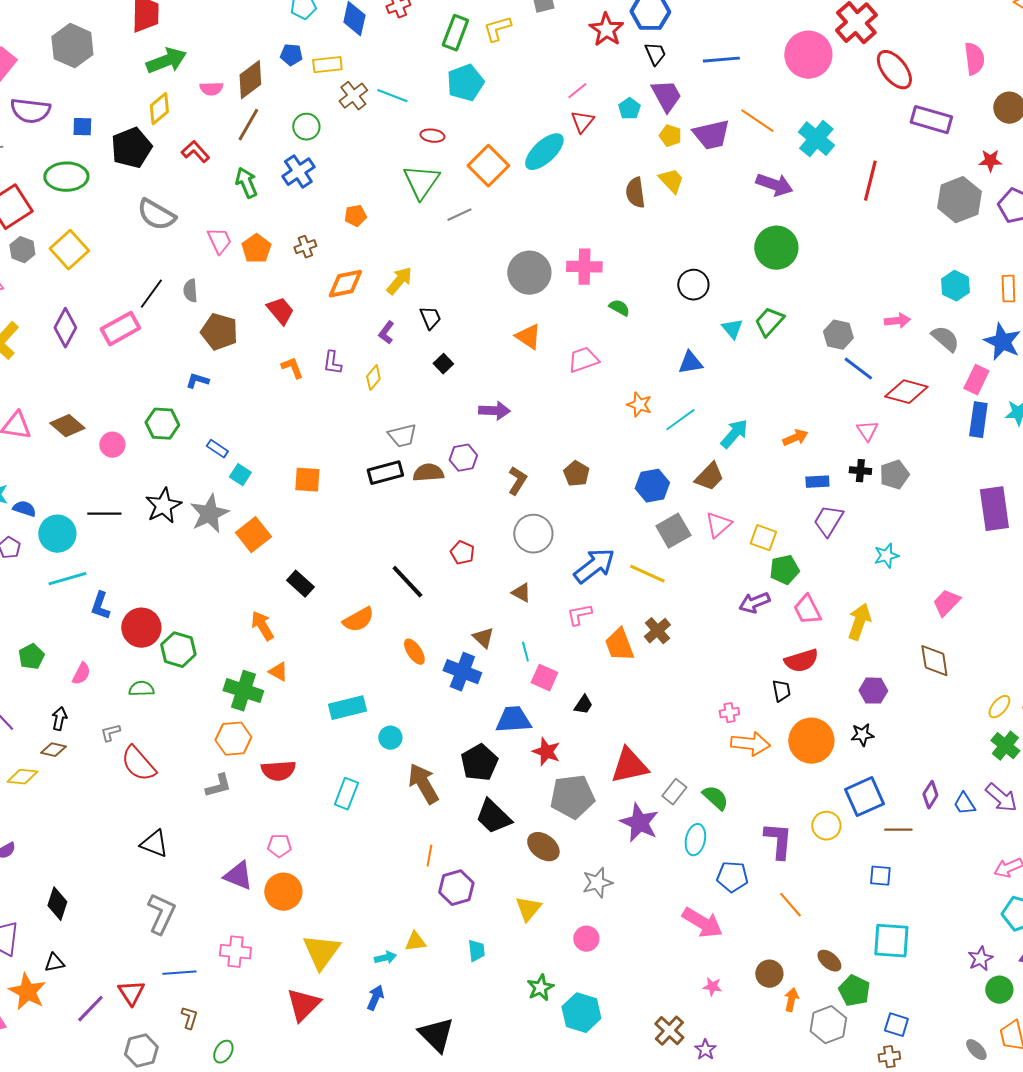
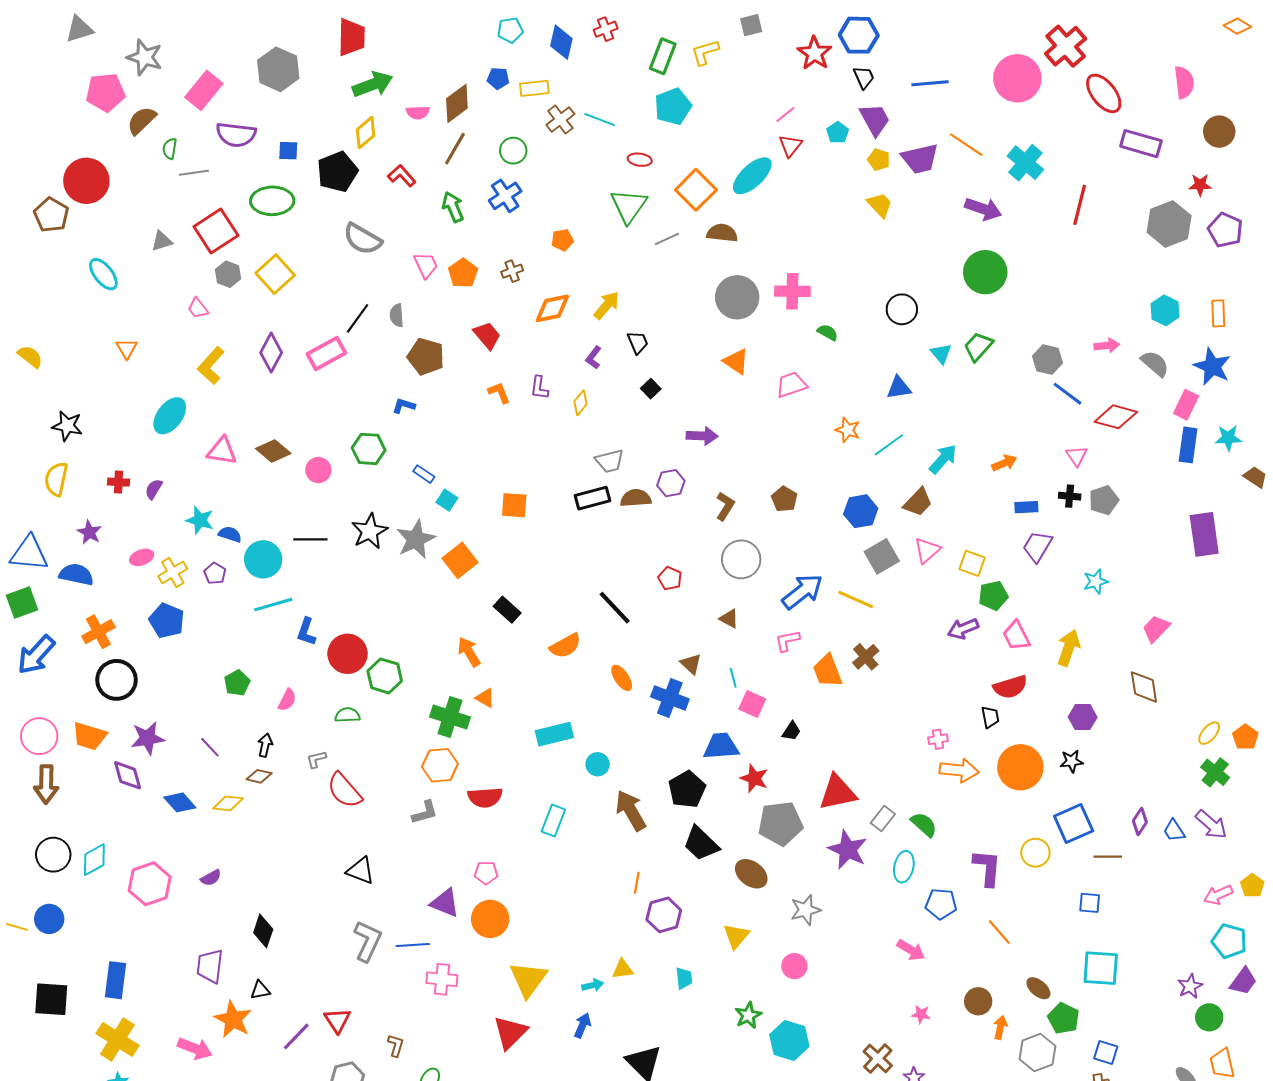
brown semicircle: (635, 193) -> (722, 233), moved, turned 104
pink arrow: (702, 923) -> (911, 950), size x0.7
blue line: (179, 973) -> (413, 945), moved

